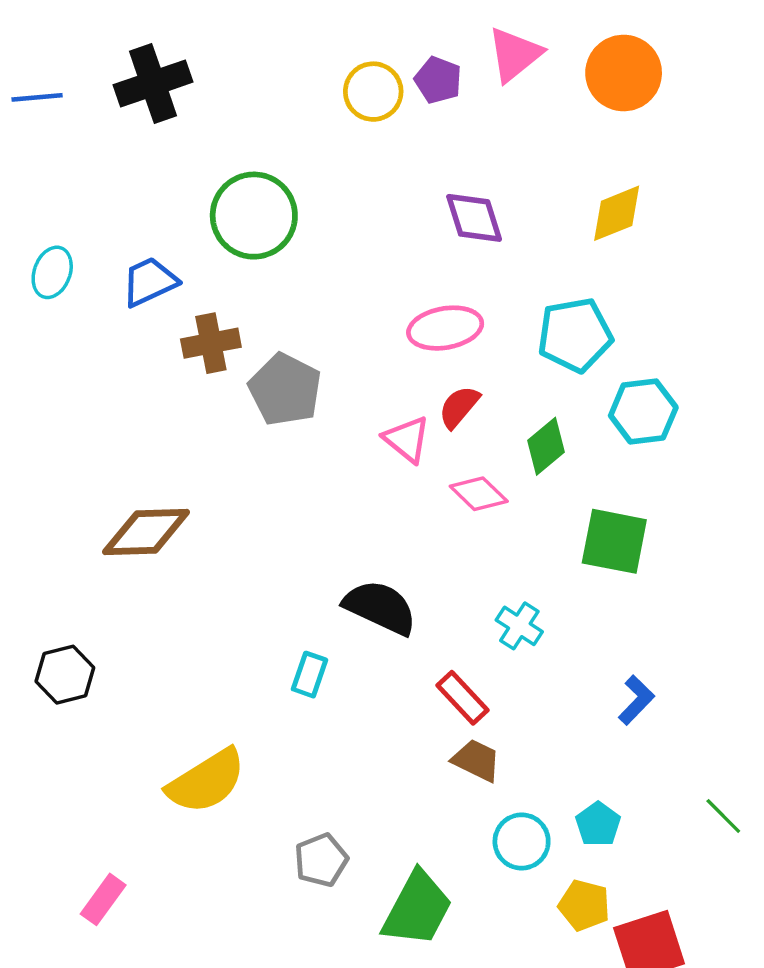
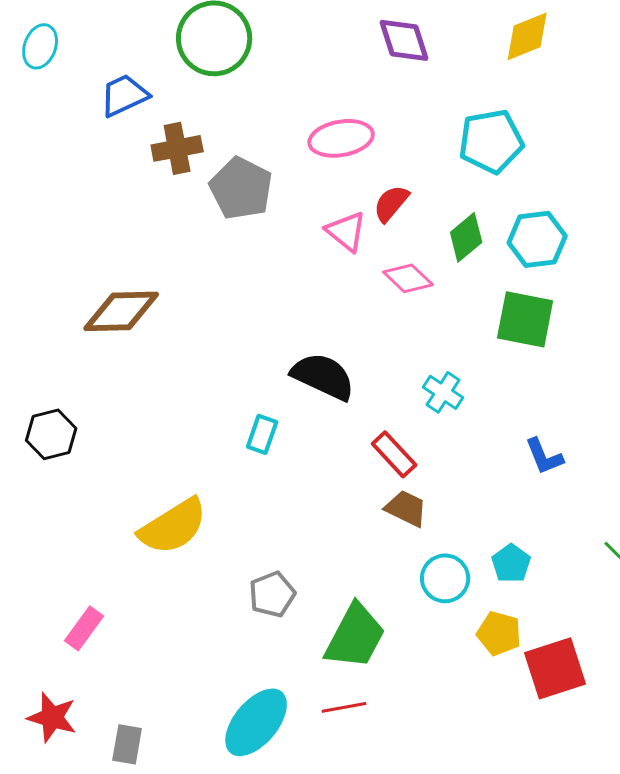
cyan ellipse: (52, 272) -> (40, 46), moved
pink ellipse: (445, 328) -> (341, 138), moved
cyan hexagon: (643, 411) -> (537, 239), moved
blue L-shape: (636, 700) -> (544, 456), turned 114

